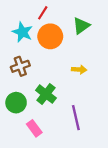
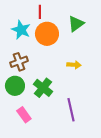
red line: (43, 13) -> (40, 12), turned -32
green circle: (16, 103) -> (15, 86), moved
pink rectangle: (34, 128) -> (24, 115), moved

